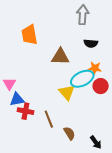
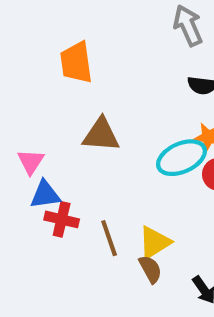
gray arrow: (83, 15) -> (188, 26), turned -30
brown triangle: (60, 57) -> (101, 135), moved
yellow triangle: (67, 92) -> (154, 242), moved, turned 36

